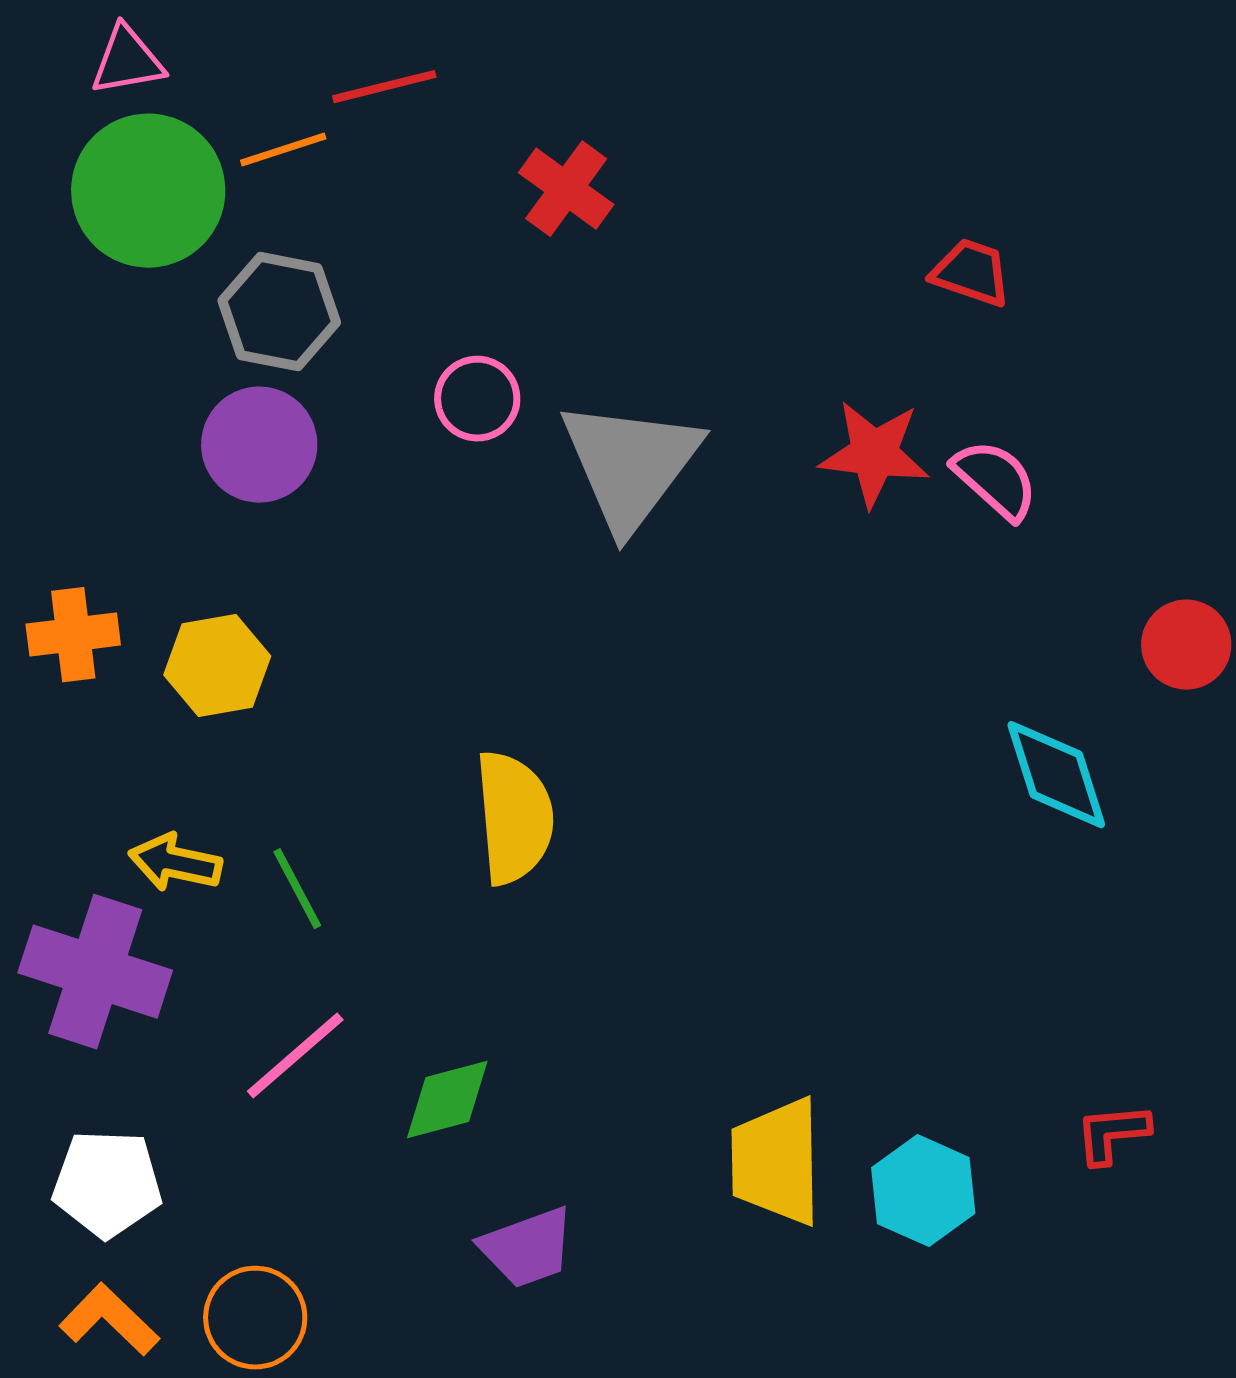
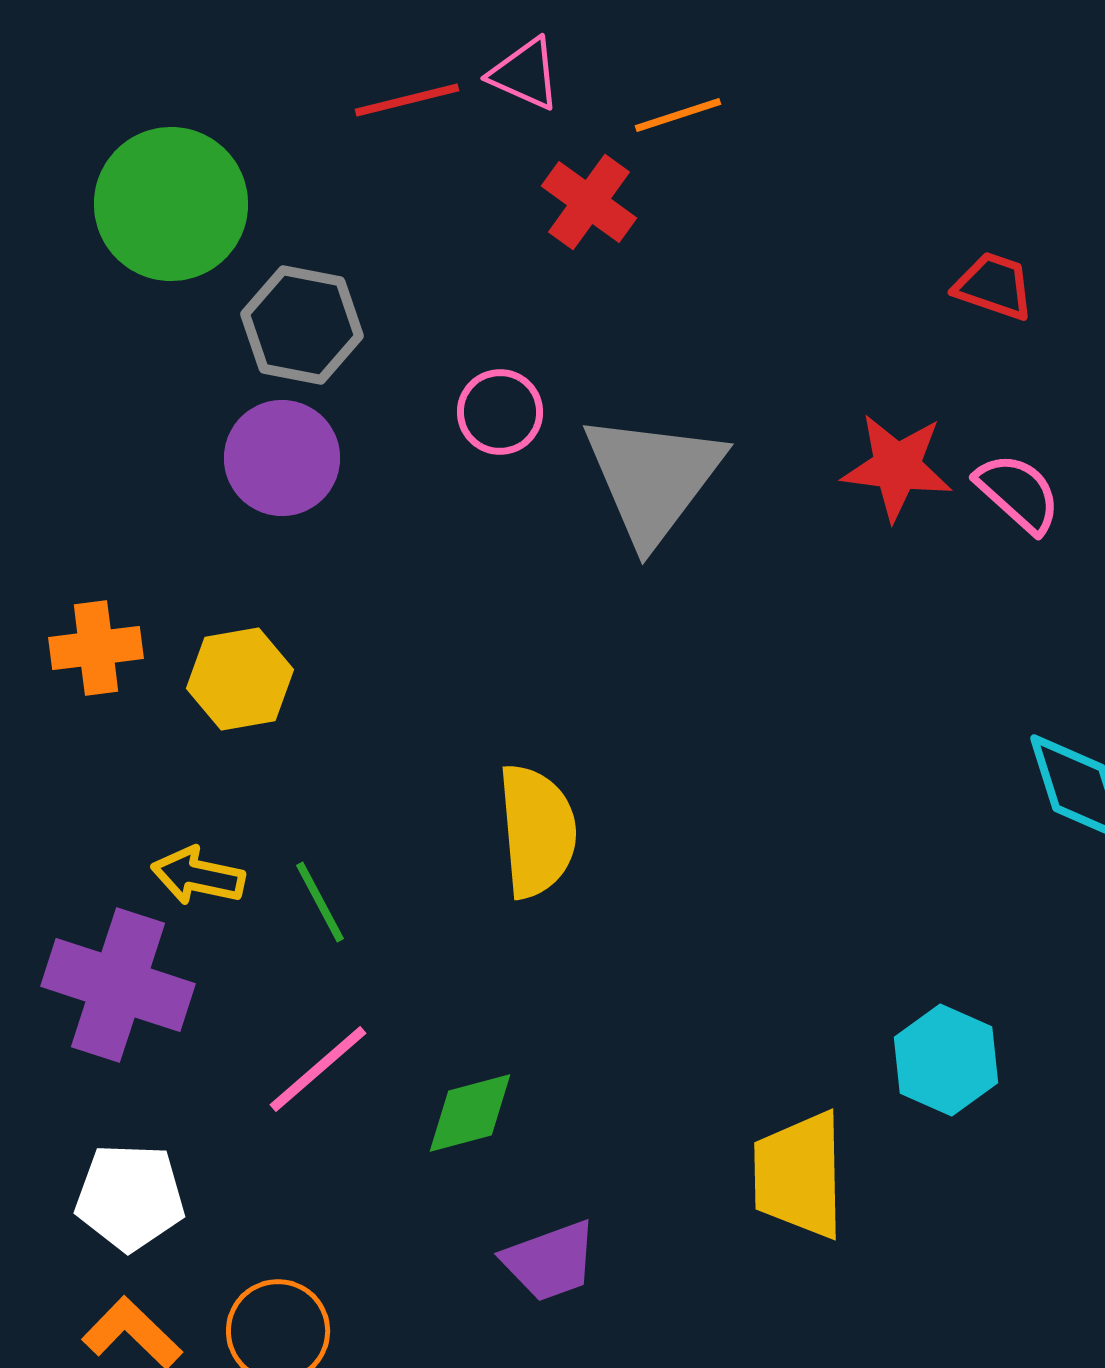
pink triangle: (127, 61) -> (525, 74), moved, turned 34
orange line: (283, 150) -> (678, 115), moved
cyan hexagon: (923, 1191) -> (946, 1060), moved

